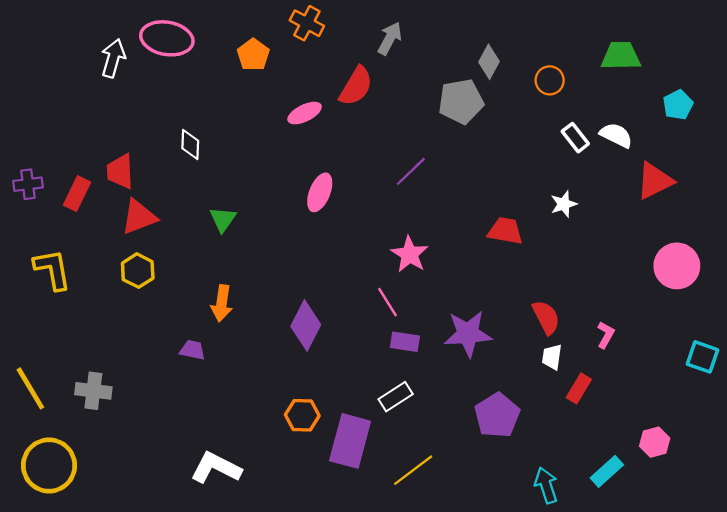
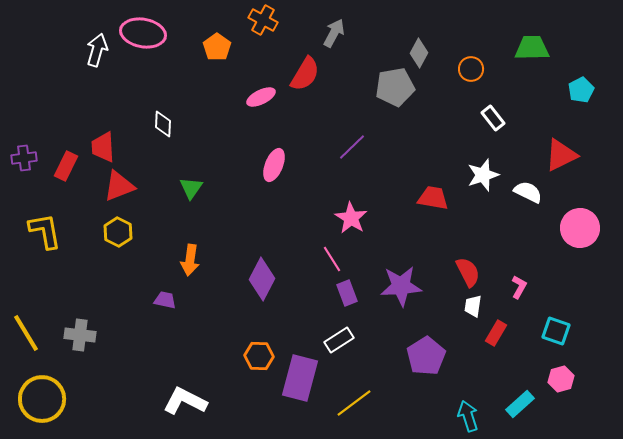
white semicircle: (616, 135) -> (528, 192), moved
white star: (564, 204) -> (483, 175), size x1.4
purple rectangle: (405, 342) -> (347, 293), turned 60
cyan square: (703, 357) -> (556, 331), moved

